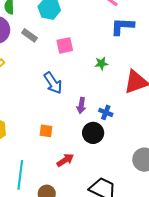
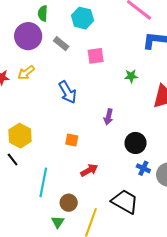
blue arrow: (53, 83) -> (68, 92), moved
blue cross: (106, 112) -> (143, 168), moved
black circle: (93, 133) -> (136, 143), moved

